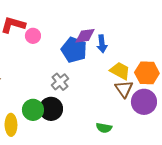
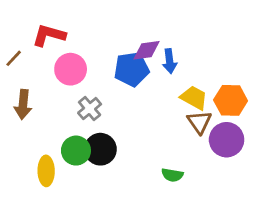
pink circle: (33, 36) -> (71, 69), moved, size x1.5
blue pentagon: (74, 50) -> (132, 69), turned -30
gray cross: (60, 82) -> (90, 109), moved

